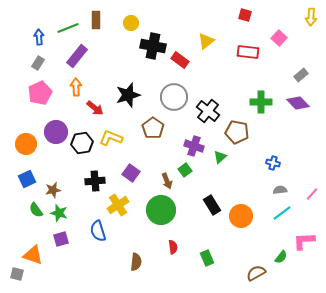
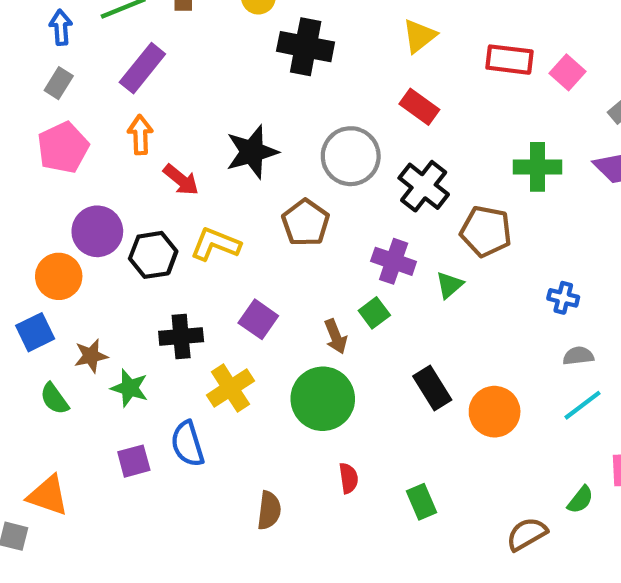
pink square: (279, 38) -> (568, 72), moved
red rectangle: (180, 60) -> (419, 107), moved
orange circle: (26, 144) -> (59, 276), moved
green star: (59, 213) -> (130, 388), moved
purple square: (61, 239) -> (134, 461), moved

